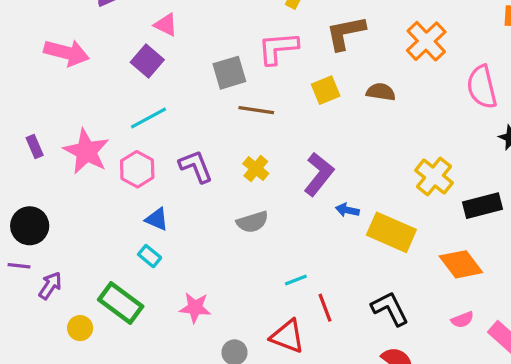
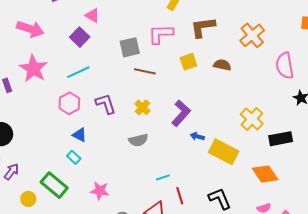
pink star: (86, 151) -> (33, 69), moved

